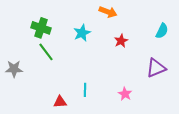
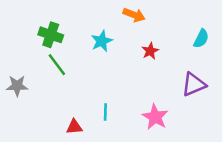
pink star: (125, 94) -> (155, 117), size x1.5

